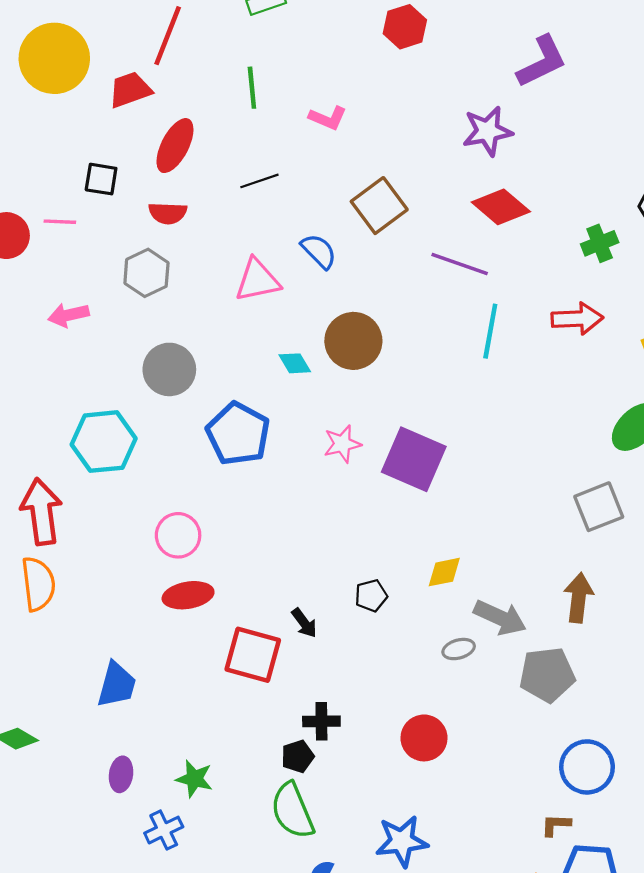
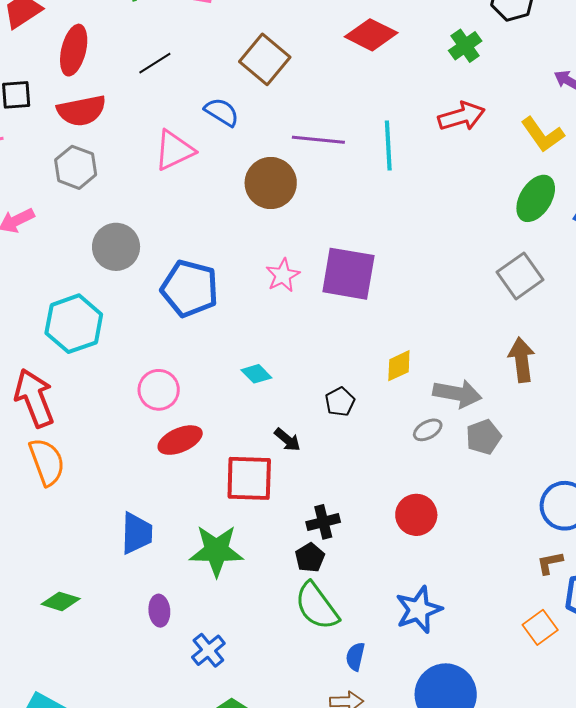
red semicircle: (168, 213) -> (82, 111), size x1.4
purple line: (460, 264) -> (318, 140), moved
cyan diamond: (295, 363) -> (256, 374), moved
gray pentagon: (547, 675) -> (484, 437), moved, size x0.7
green star: (194, 779) -> (216, 551), moved, size x1.6

